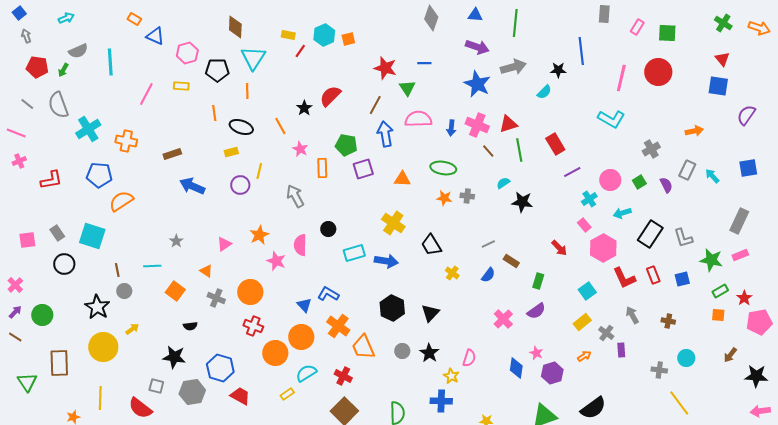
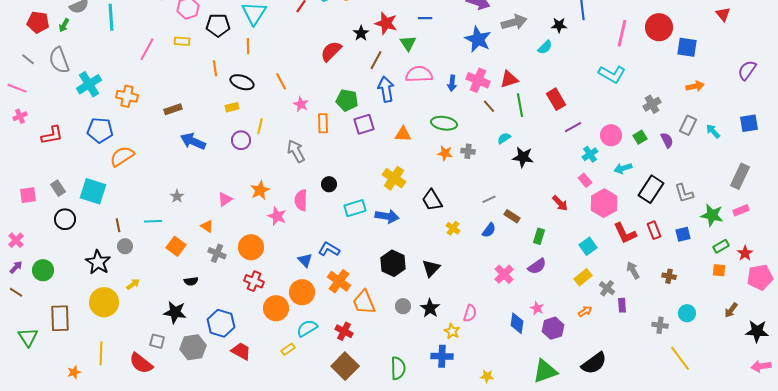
blue square: (718, 86) -> (687, 47), moved
black star: (304, 108) -> (361, 33), moved

